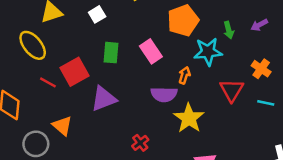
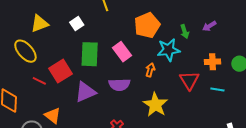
green rectangle: (111, 53) -> (90, 54), size x1.4
orange cross: (261, 69) -> (212, 62), turned -35
purple semicircle: (164, 94) -> (119, 85), moved

